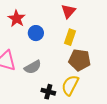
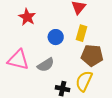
blue circle: (36, 33) -> (56, 37), moved

